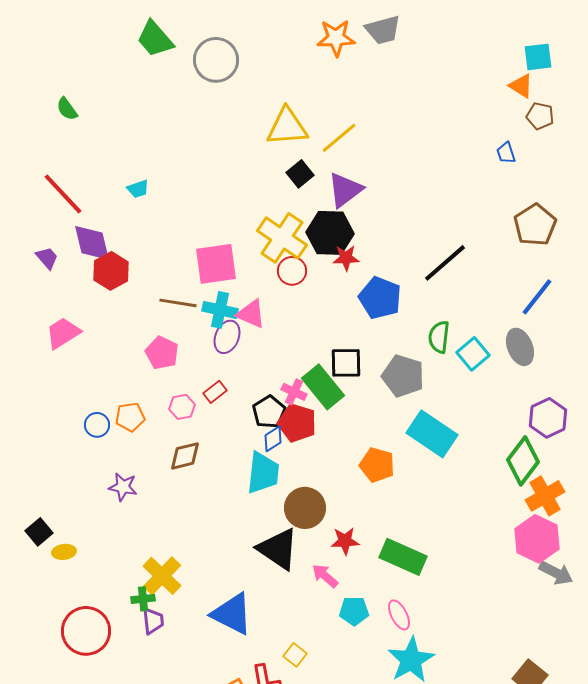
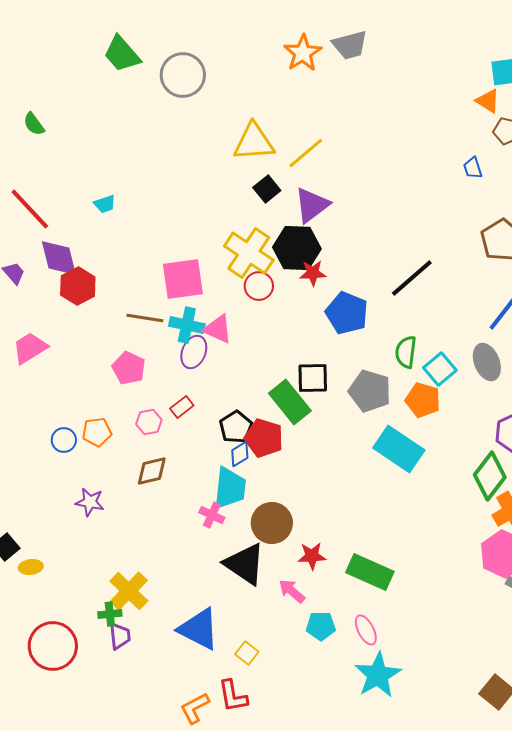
orange star: (336, 38) -> (303, 53), turned -30
pink cross: (294, 392) -> (212, 515), moved
orange pentagon: (377, 465) -> (423, 400), moved
yellow square: (295, 655) -> (247, 653), moved

